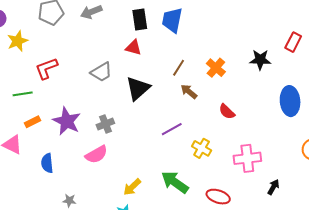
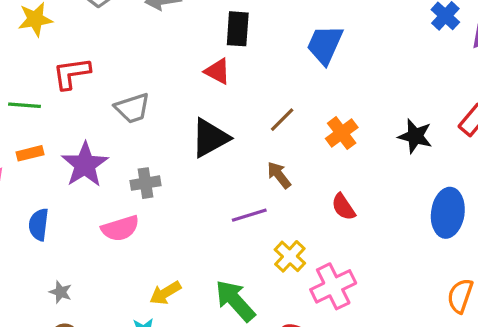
blue trapezoid: (172, 20) -> (325, 45), moved
gray trapezoid: (101, 72) -> (132, 108), moved
brown arrow: (189, 92) -> (279, 175), moved
pink cross: (247, 158) -> (333, 286), moved, turned -32

